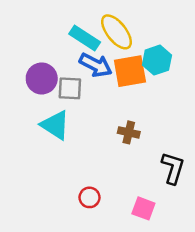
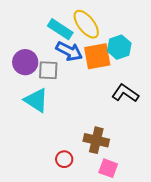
brown cross: (129, 132) -> (96, 140), moved, size x1.4
black L-shape: (173, 168) -> (125, 93), moved, turned -72

